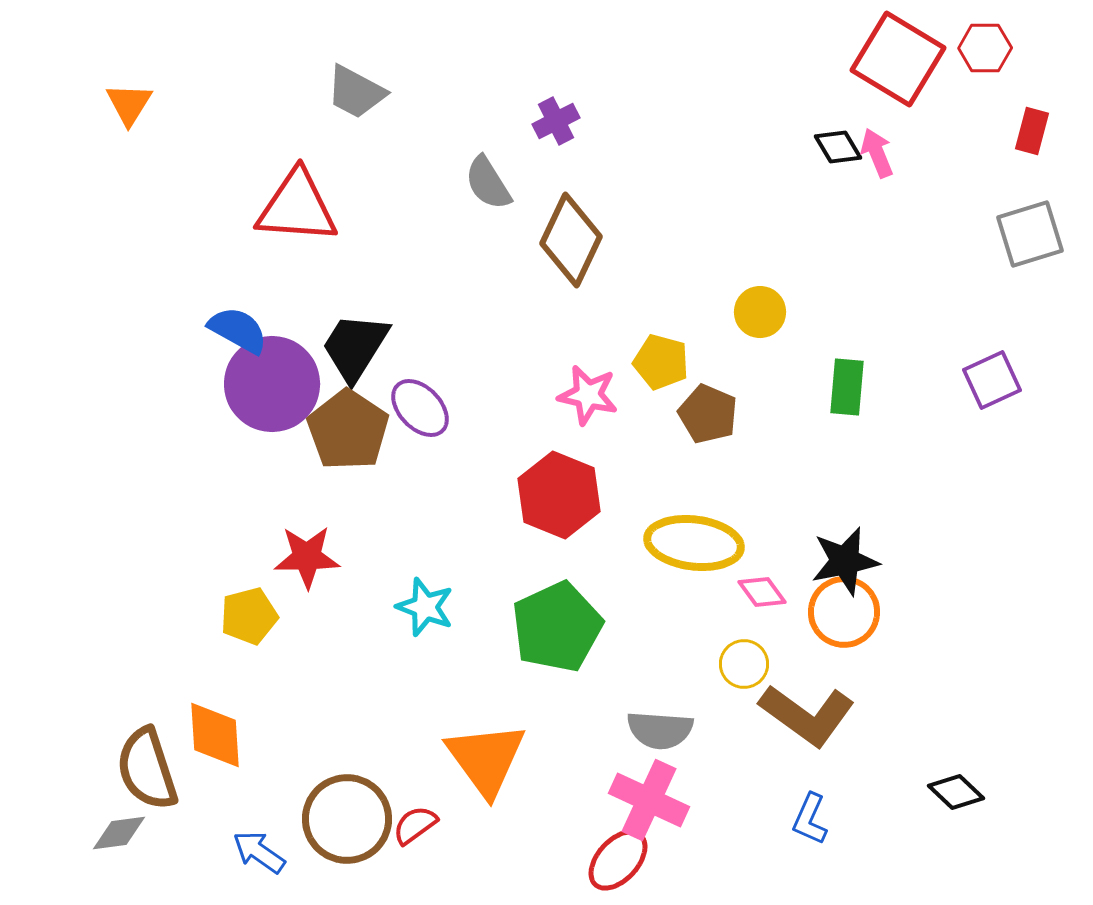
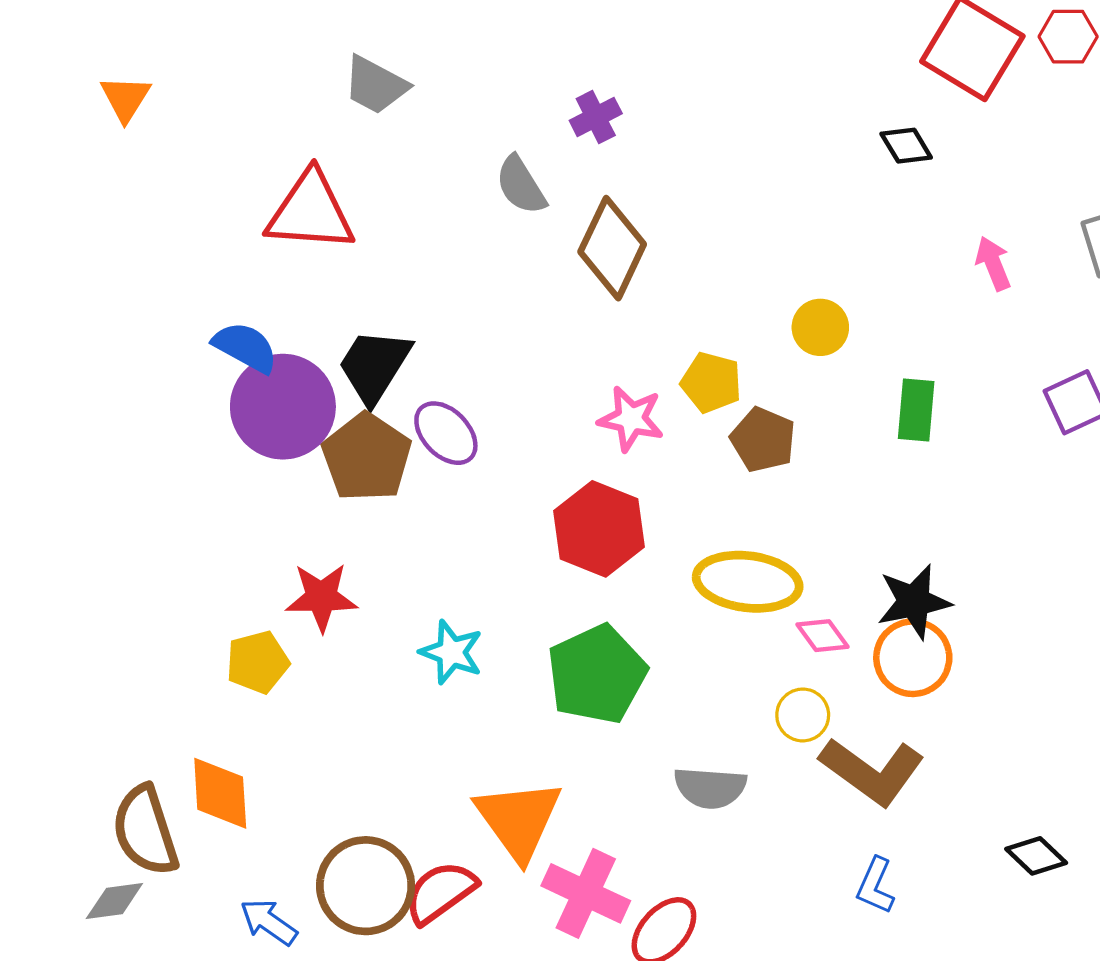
pink arrow: (877, 153) -> (993, 263), moved
pink cross: (649, 800) -> (586, 893), moved
red semicircle: (415, 825) -> (440, 892), size x1.5

